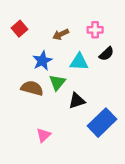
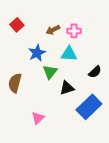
pink cross: (95, 30) -> (74, 31), moved
black semicircle: (107, 54) -> (95, 72), moved
brown semicircle: (32, 88) -> (15, 83), moved, turned -90

